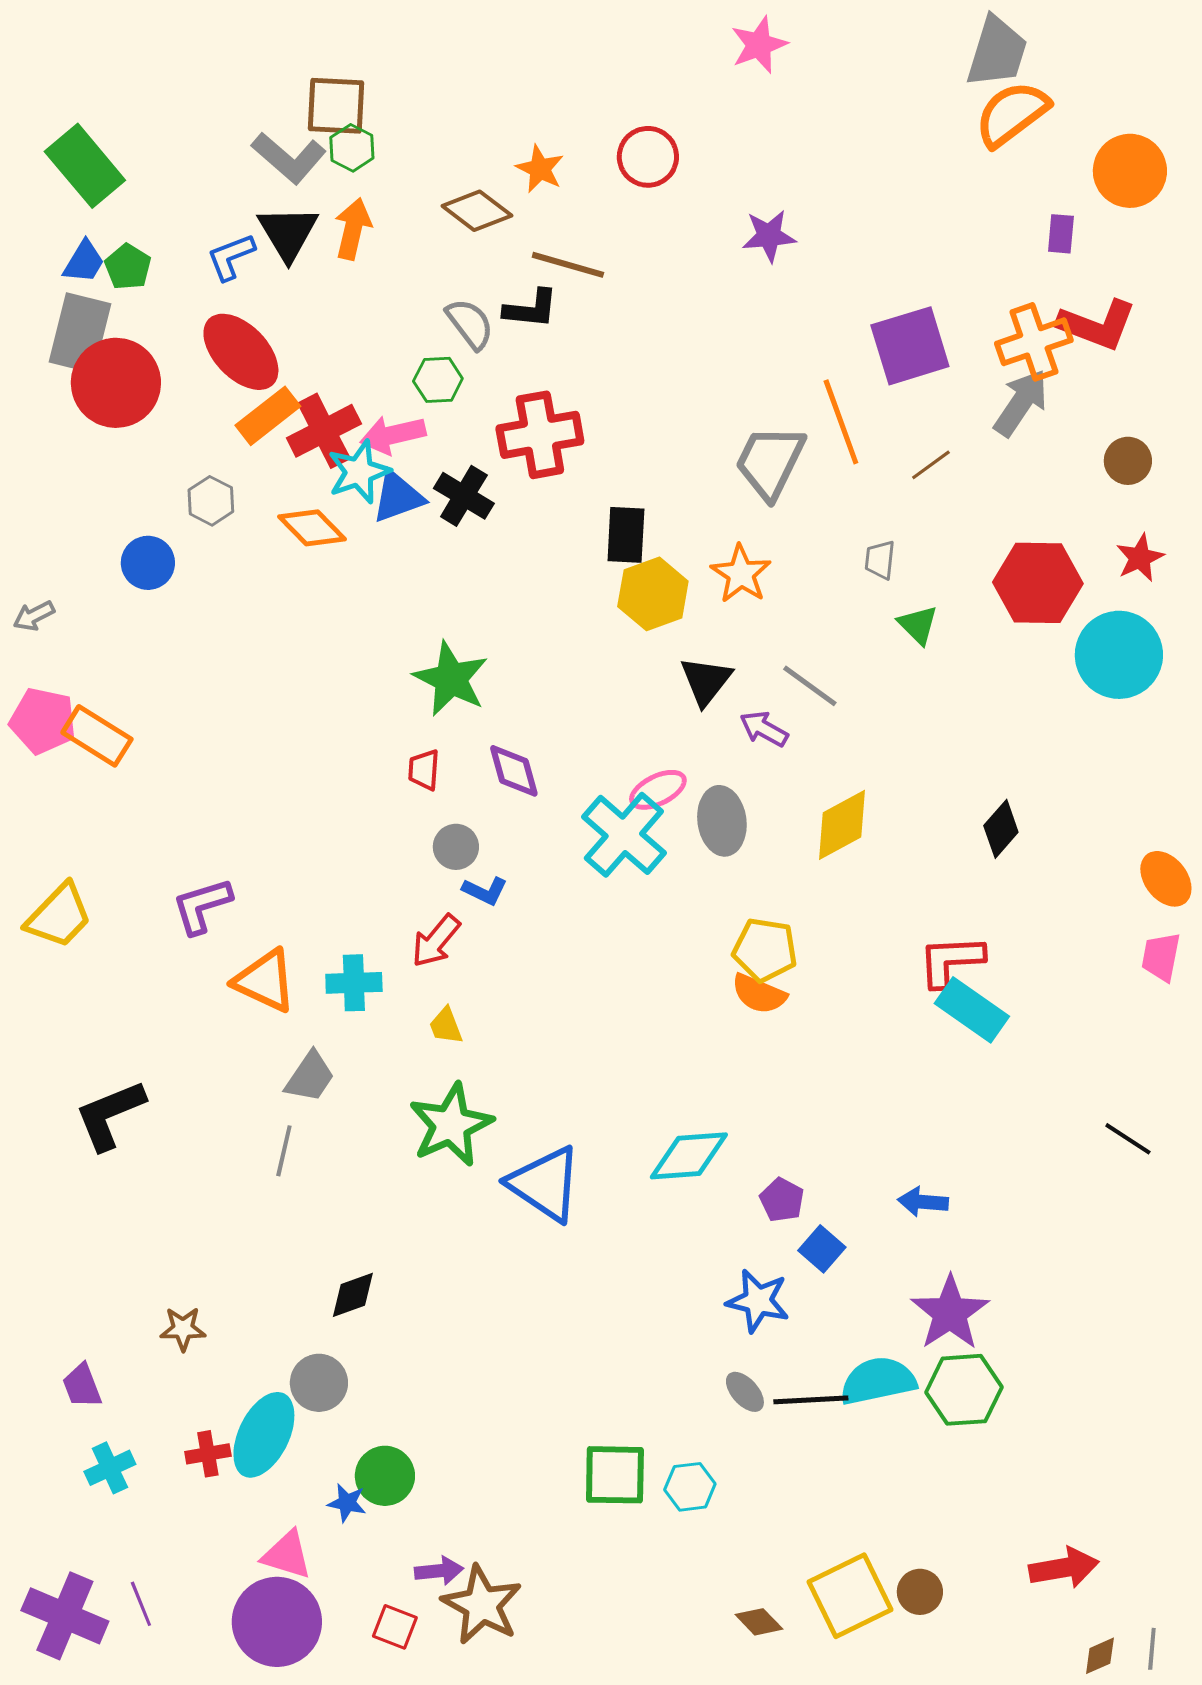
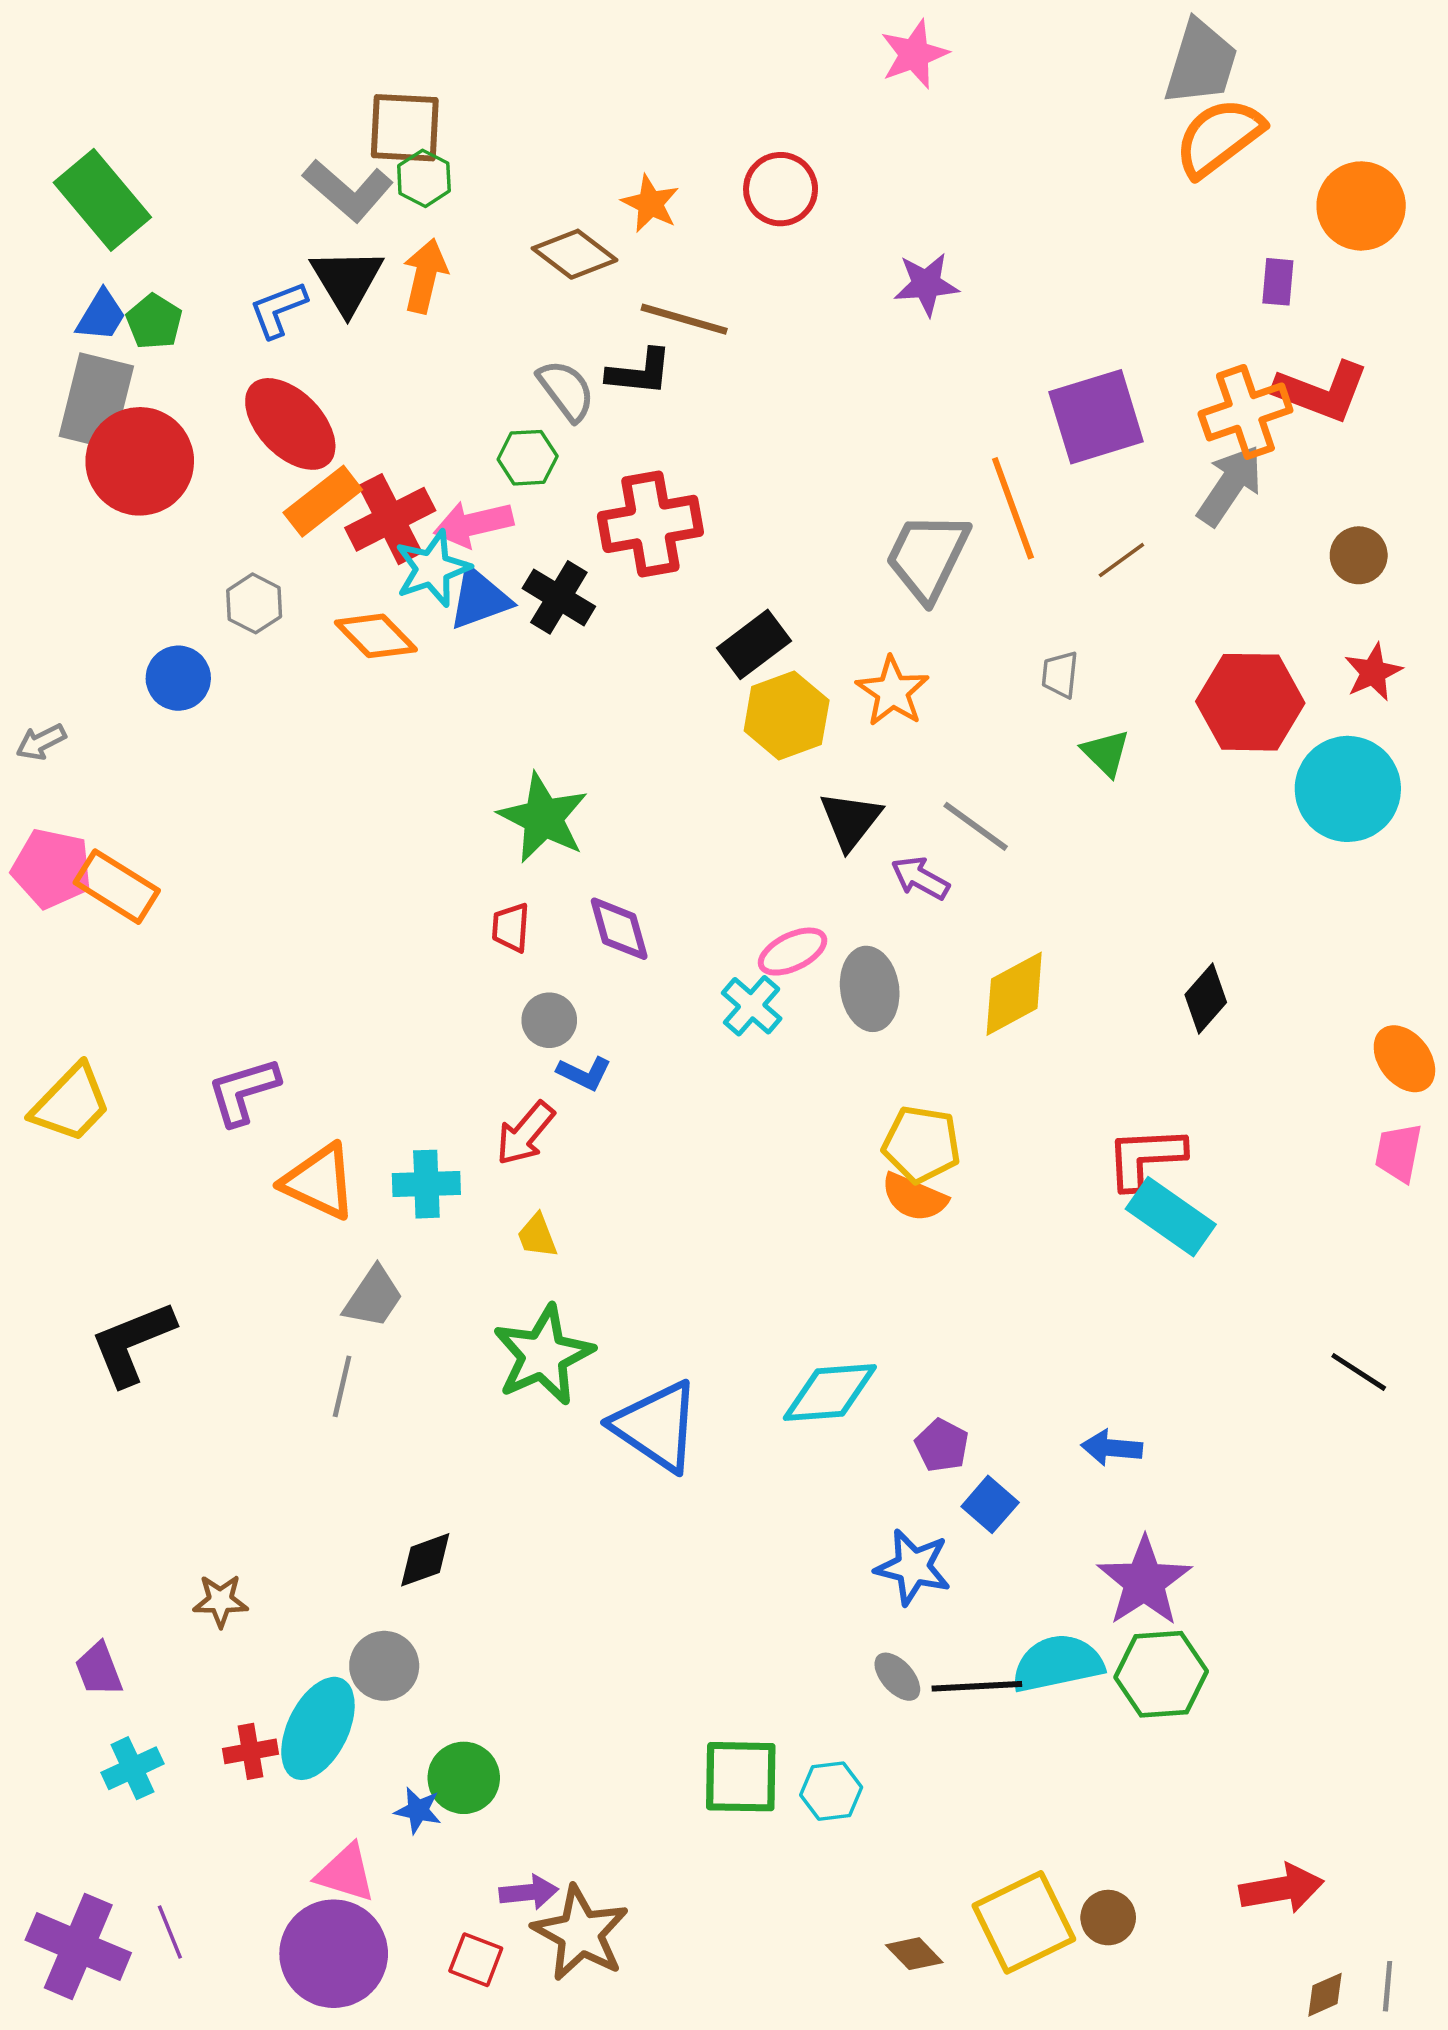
black rectangle: (626, 535) -> (754, 644), turned 50
cyan cross: (624, 835) -> (752, 1006), size x0.6

